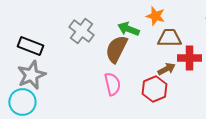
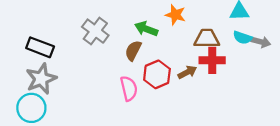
brown trapezoid: (169, 38) -> (207, 39), moved
brown semicircle: (116, 49) -> (133, 51), size x0.7
red hexagon: (154, 89) -> (157, 74), moved

